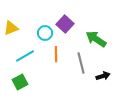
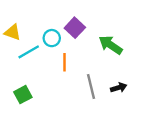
yellow triangle: (11, 28) -> (13, 32), turned 42
cyan line: (25, 56) -> (29, 52), moved
gray line: (81, 63) -> (91, 86), moved

